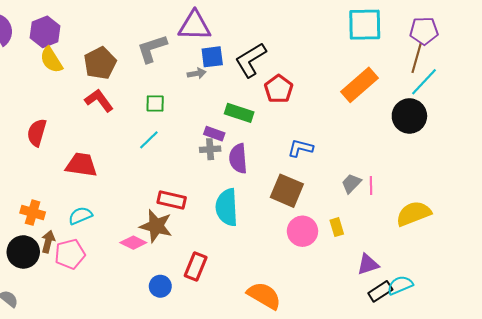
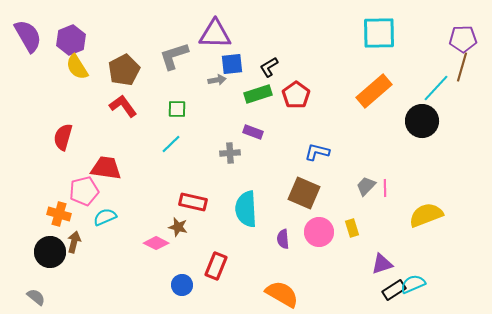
purple pentagon: (424, 31) -> (463, 39), moved
brown line: (417, 58) -> (462, 67), moved
black L-shape: (251, 60) -> (269, 67), size x0.6
green rectangle: (239, 113) -> (258, 94), moved, turned -36
purple rectangle: (214, 134) -> (253, 132), moved
purple semicircle: (238, 159) -> (283, 239), moved, size x0.7
brown star: (156, 226) -> (178, 227), size x0.6
pink pentagon: (70, 254) -> (84, 191), moved

